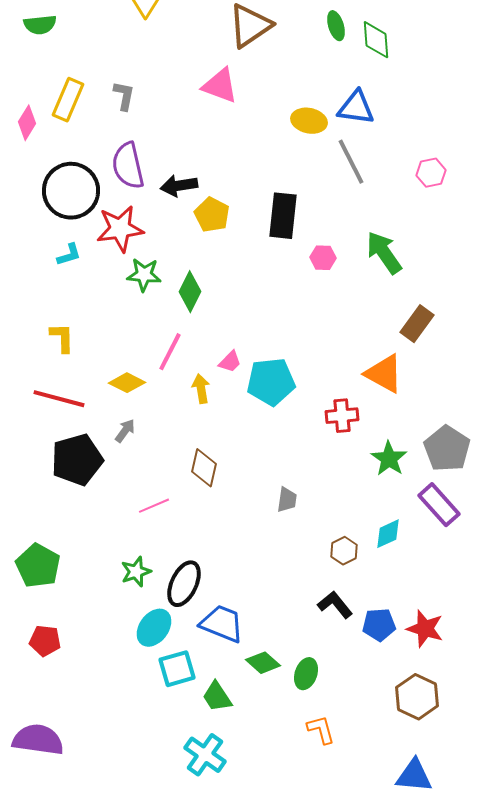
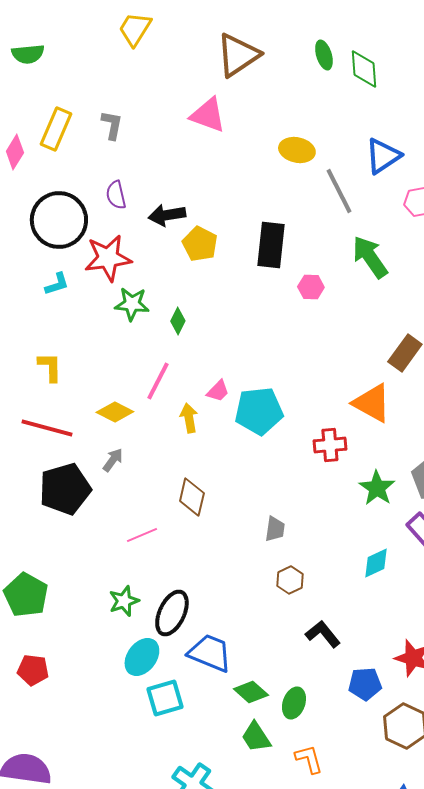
blue triangle: (356, 108) -> (383, 156), moved, turned -42
purple semicircle: (128, 166) -> (116, 195), size x0.6
green arrow: (384, 253) -> (370, 257), moved
green diamond: (190, 292) -> (178, 321), size x0.7
brown hexagon: (344, 551) -> (290, 580), moved
blue pentagon: (379, 625) -> (365, 684), moved
green trapezoid: (217, 697) -> (256, 737), moved

